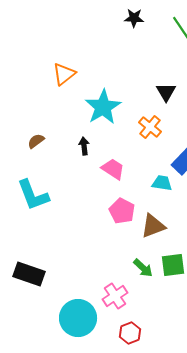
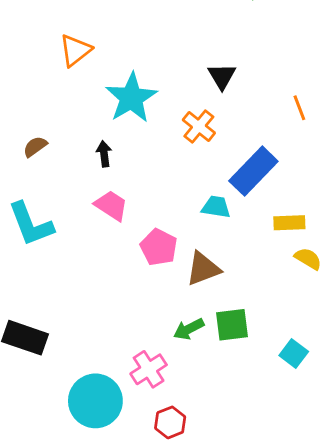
pink trapezoid: (113, 169) -> (111, 206), moved
green arrow: (143, 268) -> (189, 329), turned 110

